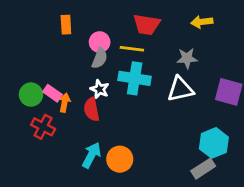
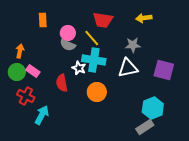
yellow line: (132, 49) -> (92, 38), turned 42
gray semicircle: (100, 58) -> (68, 45), turned 91
white star: (100, 89) -> (79, 68), moved
orange arrow: (65, 103) -> (20, 51), moved
cyan arrow: (91, 155) -> (42, 115), moved
orange circle: (120, 159) -> (97, 92), moved

